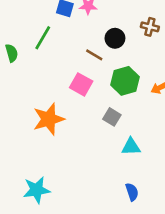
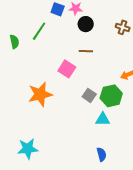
black circle: (115, 38) -> (86, 24), moved
brown line: (94, 55) -> (86, 51), moved, turned -32
green hexagon: (125, 81) -> (111, 96), moved

